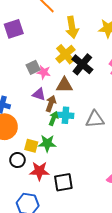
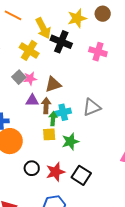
yellow cross: (65, 54) -> (29, 50), moved
black cross: (82, 64) -> (61, 42), moved
green star: (47, 143) -> (70, 142), moved
yellow square: (31, 146) -> (49, 134), moved
black square: (63, 182) -> (81, 175), turned -30

